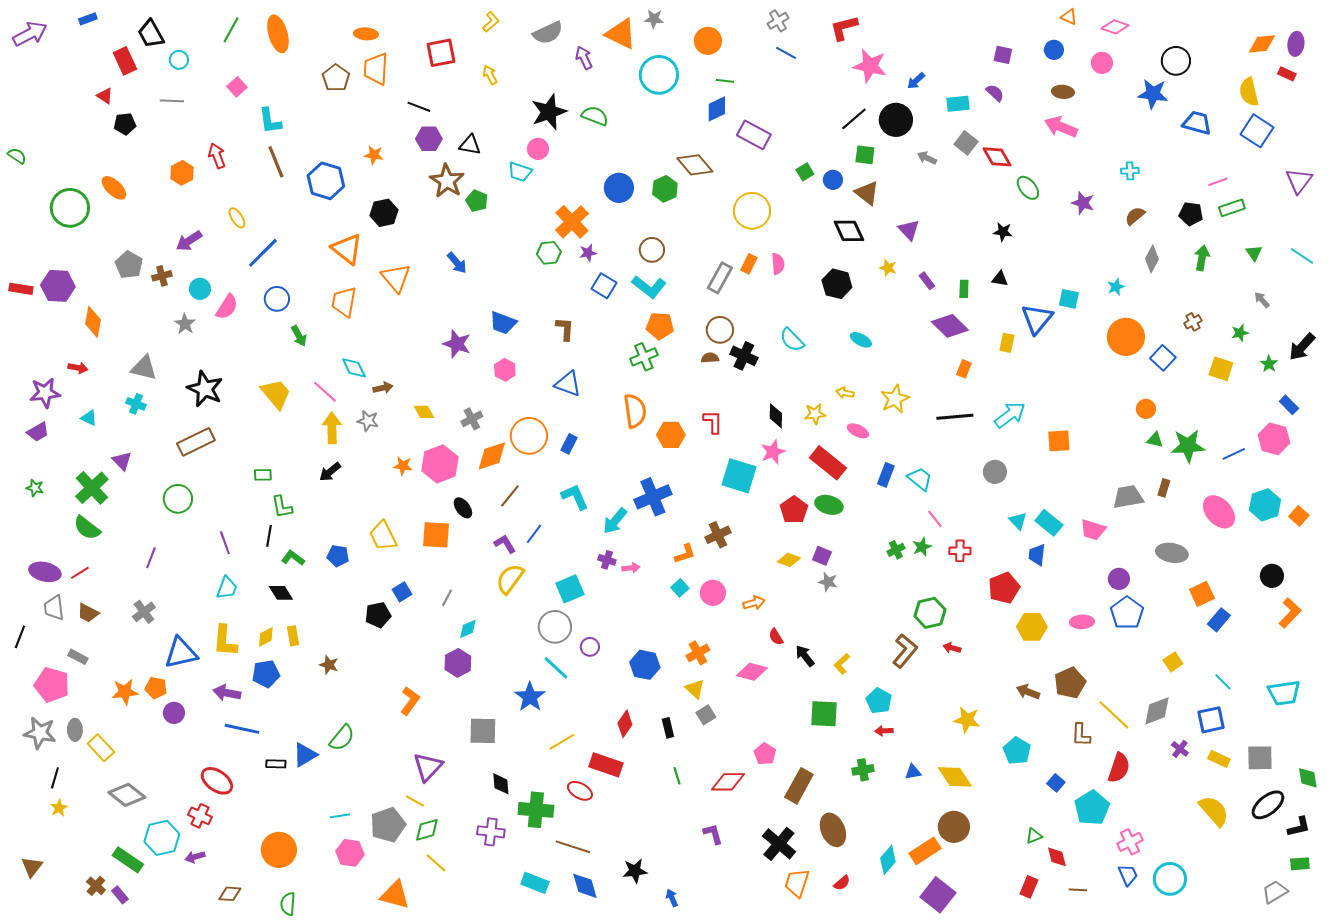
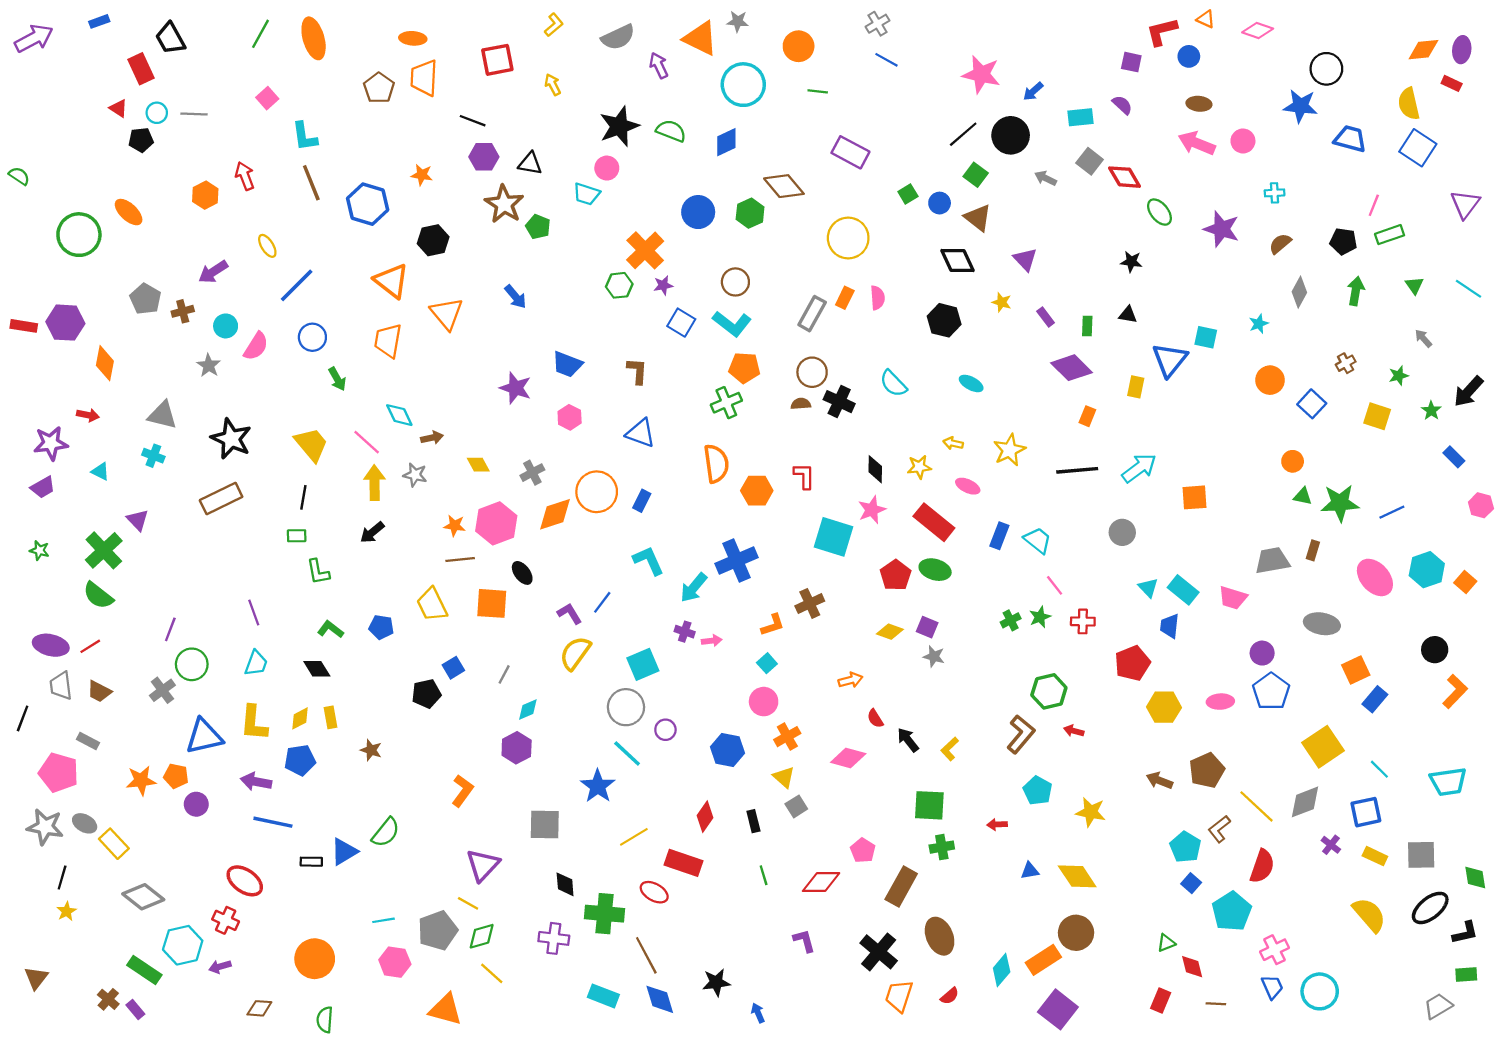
red L-shape: (844, 28) -> (1162, 32), moved
cyan circle: (179, 60) -> (157, 113), moved
pink circle: (1102, 63) -> (1243, 141), moved
blue diamond: (717, 109) -> (726, 142), moved
green square: (865, 155) -> (976, 175), turned 30
pink line: (1218, 182) -> (1374, 205), turned -48
purple star: (1083, 203) -> (1222, 229), size x1.4
orange circle: (1126, 337) -> (1270, 380), size x0.7
pink hexagon: (1274, 439) -> (1481, 505), moved, size x0.7
brown line: (510, 496) -> (460, 559), moved, turned 45
green circle: (178, 499) -> (192, 664), moved
black line: (269, 536) -> (303, 497), moved
pink circle: (713, 593) -> (764, 702), moved
yellow square: (1173, 662) -> (1323, 747), size x1.8
cyan pentagon: (879, 701) -> (1038, 791), moved
gray ellipse: (75, 730) -> (85, 823), turned -60
brown L-shape: (1081, 735) -> (1219, 829), turned 50
cyan pentagon: (1017, 751) -> (1185, 847), moved
green cross: (863, 770) -> (942, 847), moved
brown line: (573, 847) -> (646, 955), turned 44

